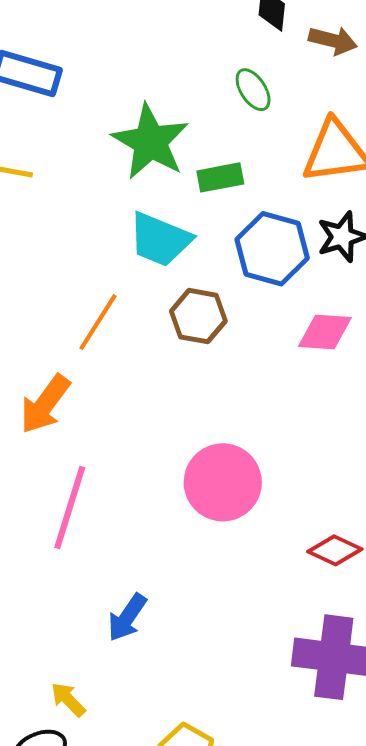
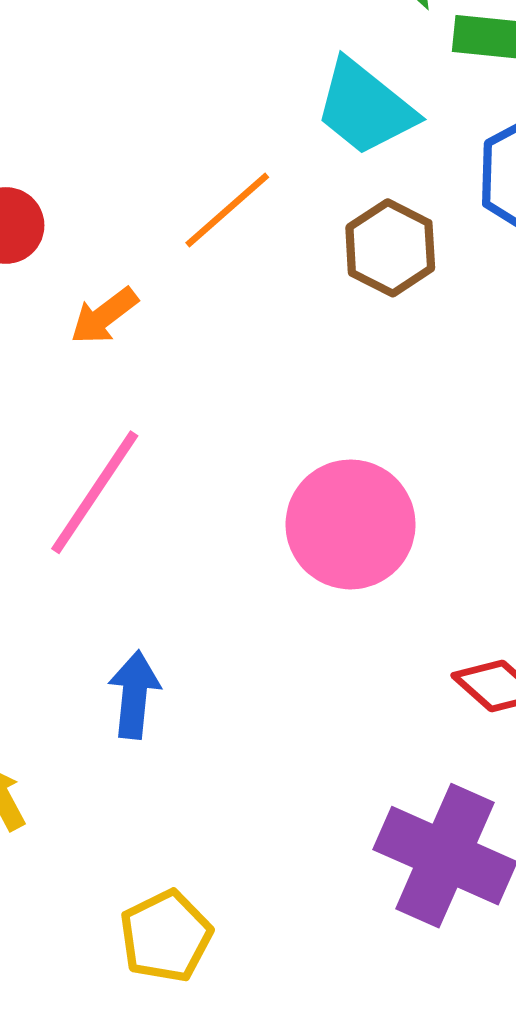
orange arrow: (45, 404) -> (104, 316), size x0.7
blue arrow: (127, 617) -> (134, 695), turned 135

